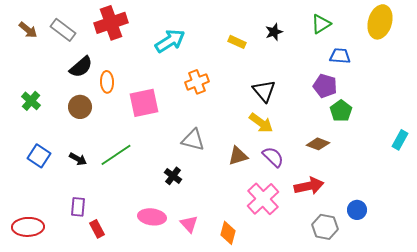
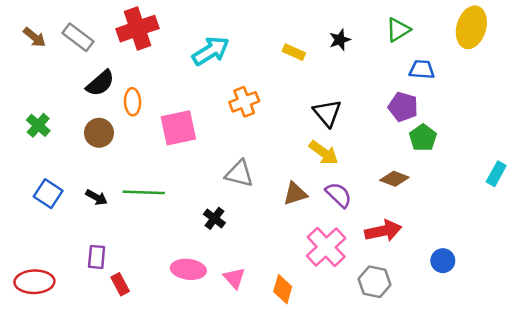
green line: (116, 155) -> (144, 192), turned 36
gray hexagon: (325, 227) -> (375, 282), moved

